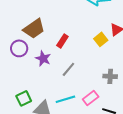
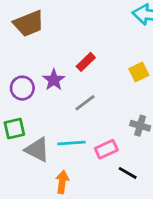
brown trapezoid: (34, 29) -> (29, 23), moved
purple circle: (19, 48) -> (22, 88), moved

